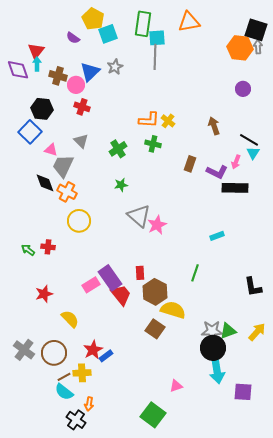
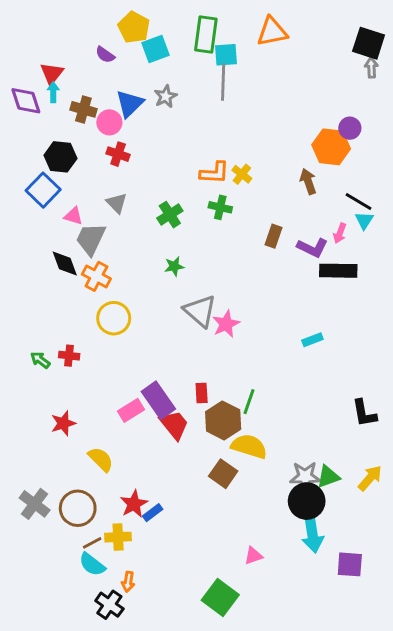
orange hexagon: (240, 48) -> (331, 147), moved
green line: (195, 273) -> (249, 402), moved

